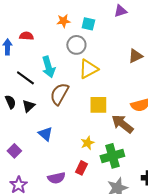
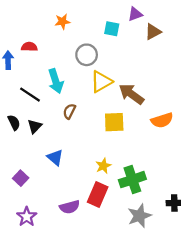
orange star: (63, 21) -> (62, 22), moved
cyan square: (88, 24) -> (112, 29), moved
brown triangle: (135, 56) -> (153, 32), moved
brown semicircle: (59, 94) -> (69, 111), size x0.6
brown arrow: (122, 124) -> (131, 94), moved
red rectangle: (81, 168) -> (98, 195), size x1.5

